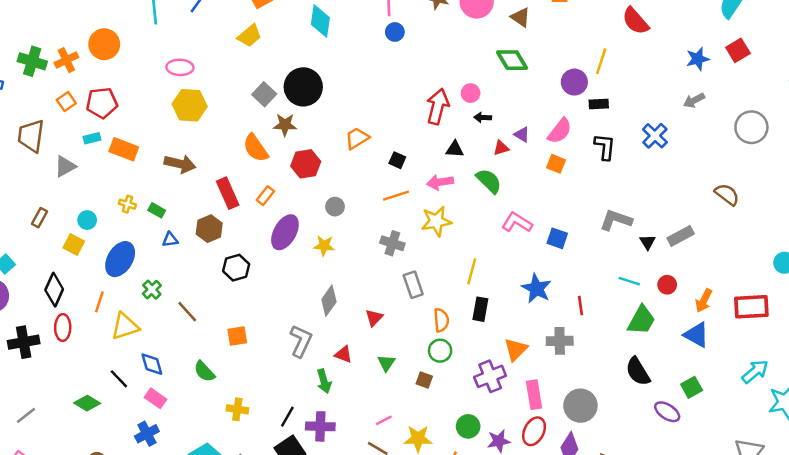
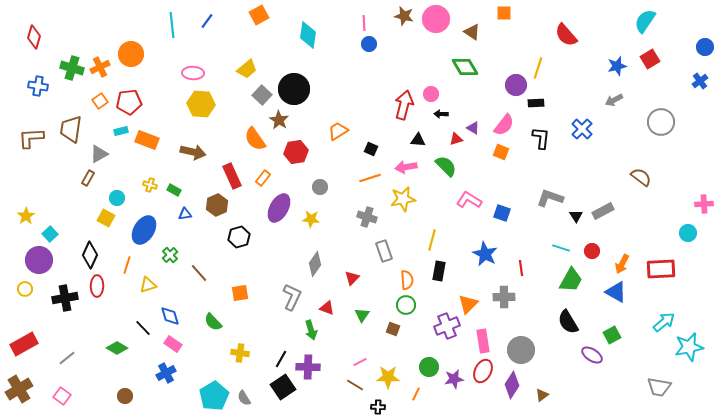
yellow trapezoid: (250, 36) -> (247, 69), moved
brown star: (285, 125) -> (279, 120), turned 30
brown rectangle: (40, 218) -> (88, 178), moved
yellow triangle: (125, 326) -> (148, 285), size x0.7

